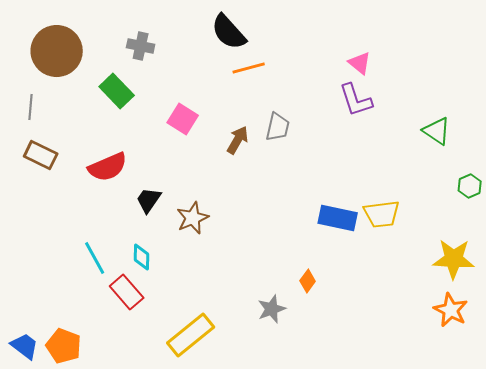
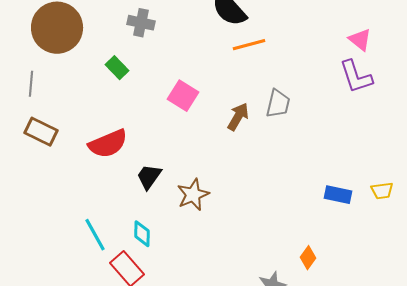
green rectangle: (117, 91) -> (117, 68), size x0.7
yellow trapezoid: (382, 214) -> (382, 191), size x0.6
blue rectangle: (338, 218) -> (338, 195), size x0.7

